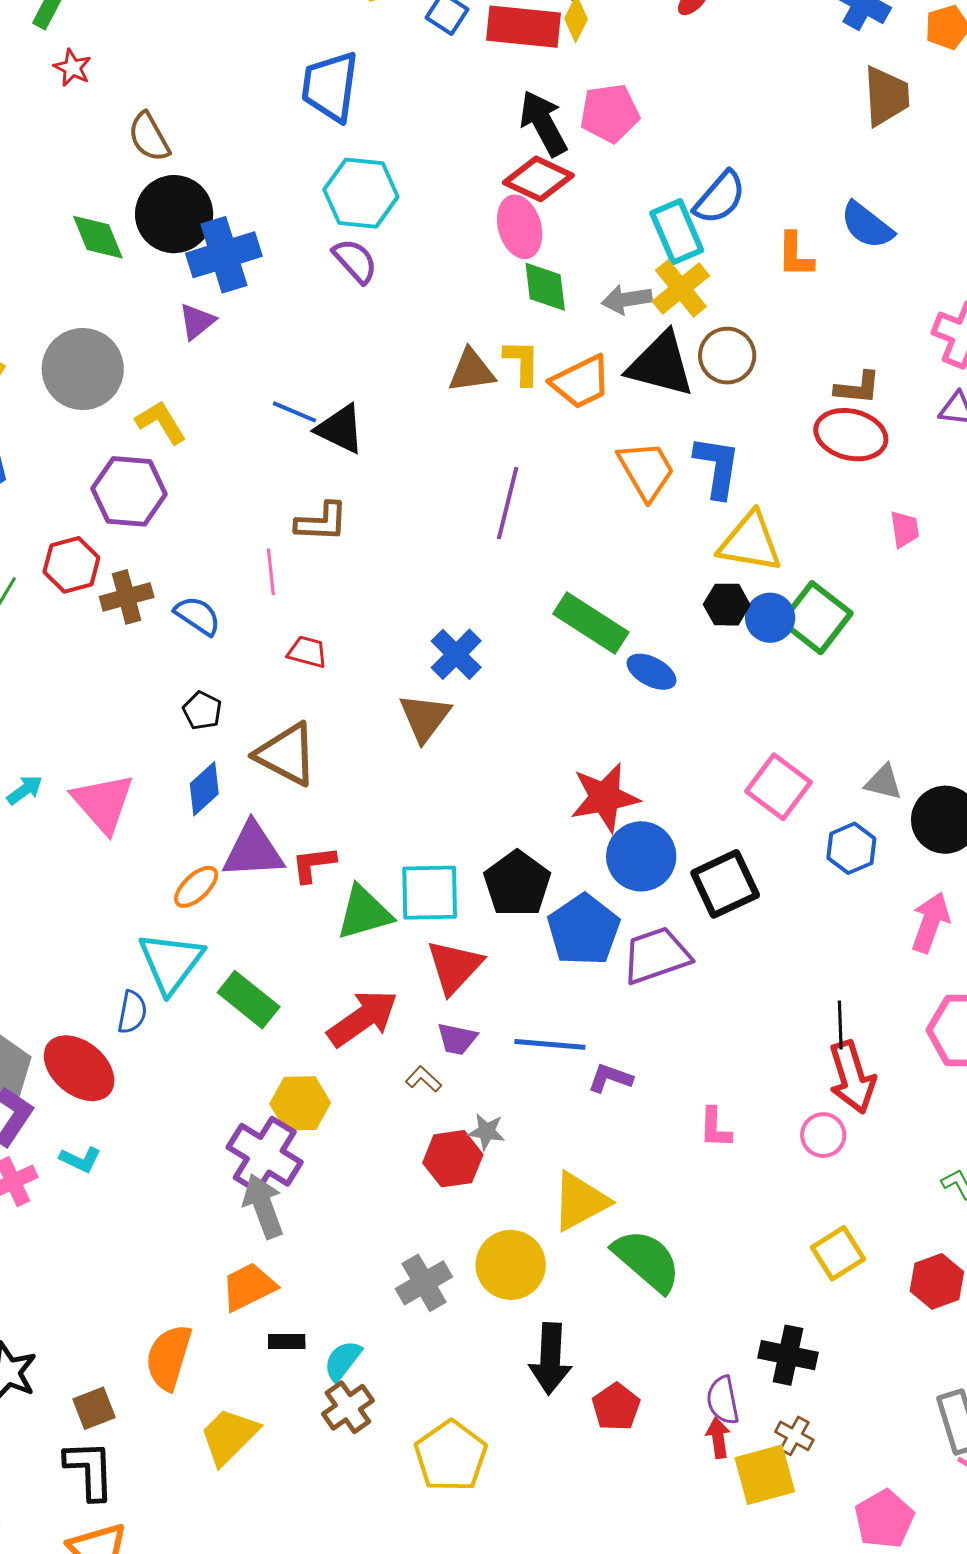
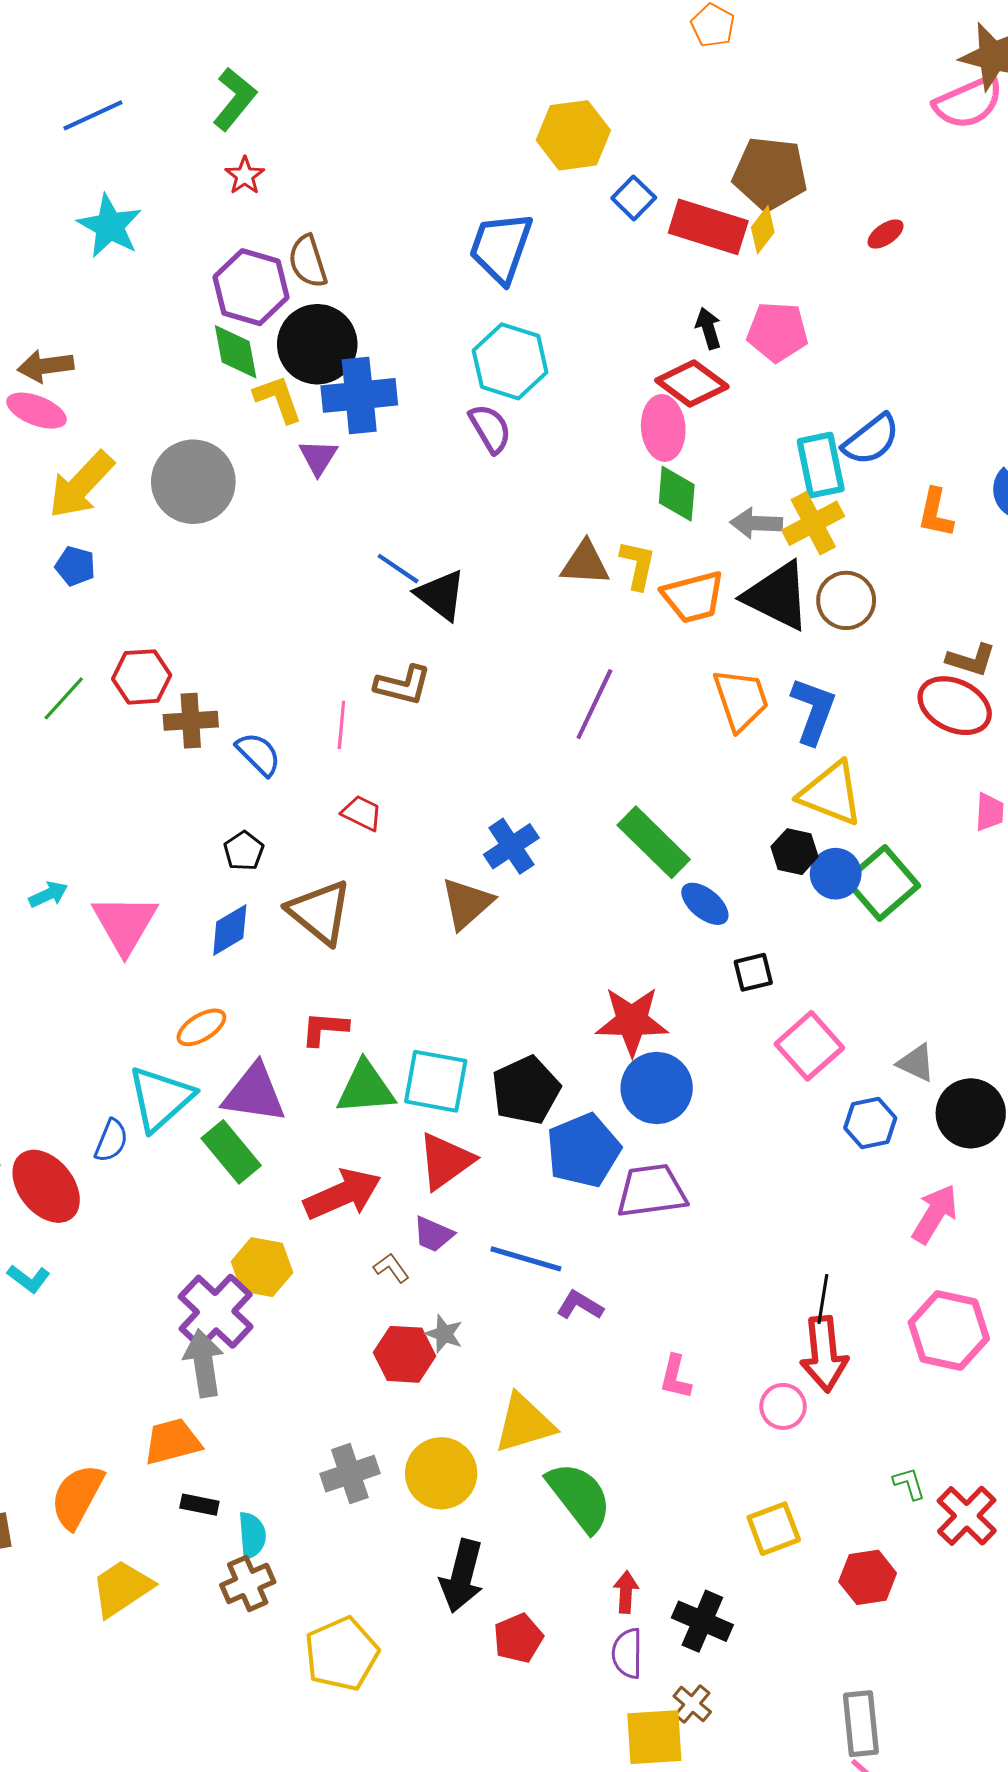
black arrow: (543, 123) -> (708, 328), size x0.6
purple triangle: (197, 321) -> (318, 457), turned -30
yellow L-shape: (161, 422) -> (278, 399), moved
purple hexagon: (129, 491) -> (251, 287), moved
purple triangle: (253, 851) -> (254, 1093), moved
black square: (725, 884) -> (753, 972), moved, size x0.6
cyan semicircle: (343, 1361) -> (252, 1535), turned 126
red arrow: (718, 1438) -> (626, 1592), moved

